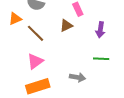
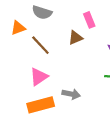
gray arrow: (78, 77) -> (71, 94), moved

